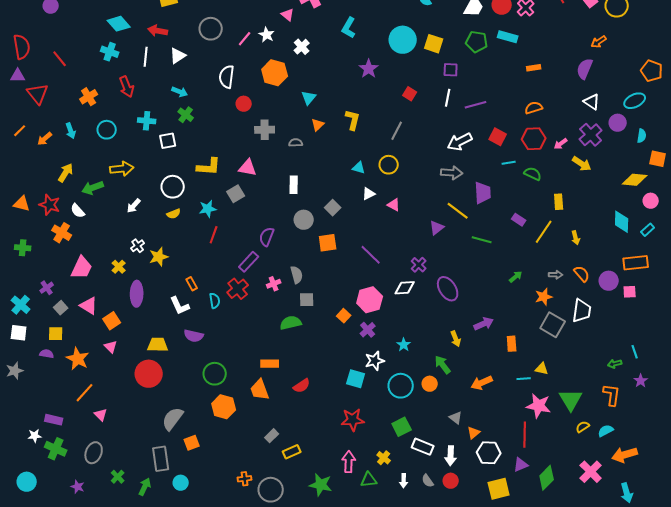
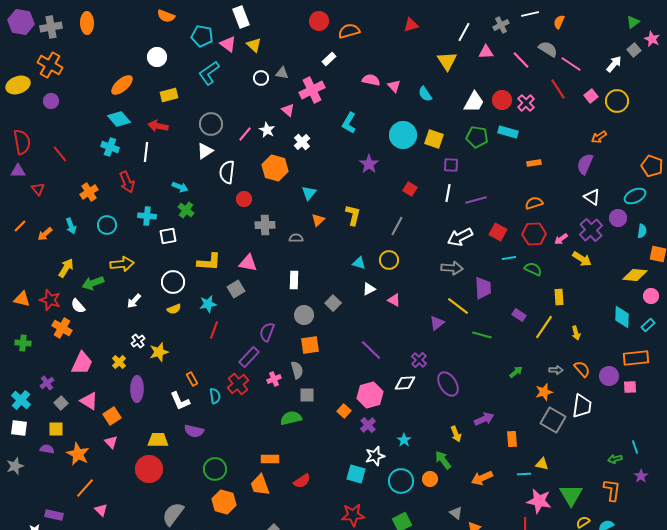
white triangle: (178, 56) -> (205, 151), moved
red triangle: (38, 94) -> (38, 189), size x0.6
orange square: (328, 243) -> (310, 345), moved

